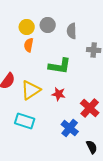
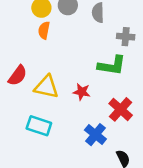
green L-shape: (60, 66) -> (112, 65), moved
yellow triangle: (31, 90) -> (46, 87), turned 45

